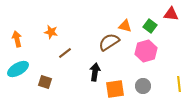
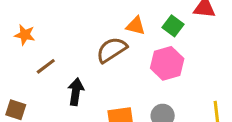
black arrow: (95, 72) -> (76, 92), moved

